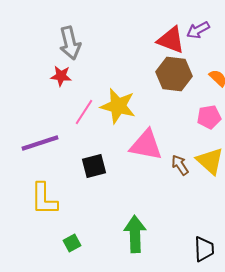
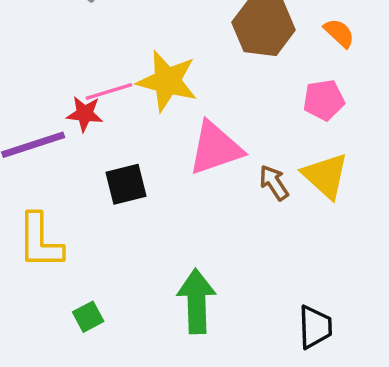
red star: (61, 76) -> (85, 114), moved
pink line: (84, 112) -> (109, 91), turned 40
pink triangle: (146, 145) -> (215, 148), turned -30

